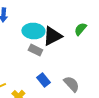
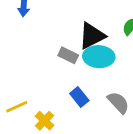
cyan ellipse: (33, 31) -> (99, 57), moved

